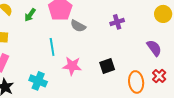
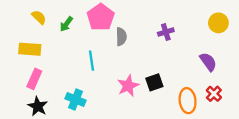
gray semicircle: (78, 26) -> (121, 37), turned -119
pink star: (72, 66) -> (128, 86), moved, turned -30

